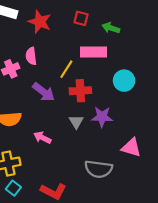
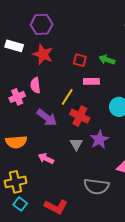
red square: (81, 18) -> (80, 60), moved
pink rectangle: (94, 52) -> (91, 81), size x0.7
red cross: (80, 91) -> (80, 116), turned 30
purple star: (102, 117) -> (99, 140), turned -30

